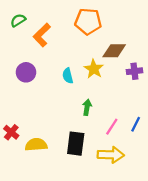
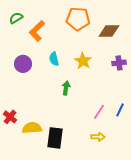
brown diamond: (114, 51) -> (109, 31), moved
cyan semicircle: (68, 76) -> (54, 59), moved
green arrow: (87, 107) -> (66, 88), moved
black rectangle: (76, 144) -> (55, 138), moved
yellow arrow: (111, 155) -> (98, 137), size x0.6

